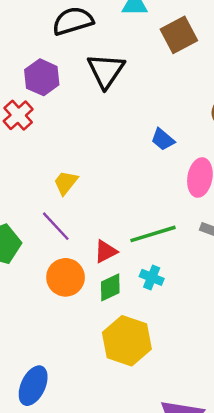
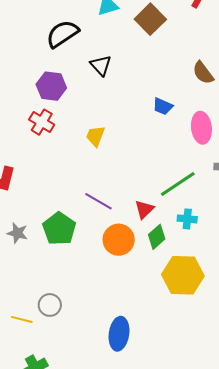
black triangle: (106, 71) -> (101, 65), size x0.7
yellow trapezoid: (66, 183) -> (95, 136), moved

